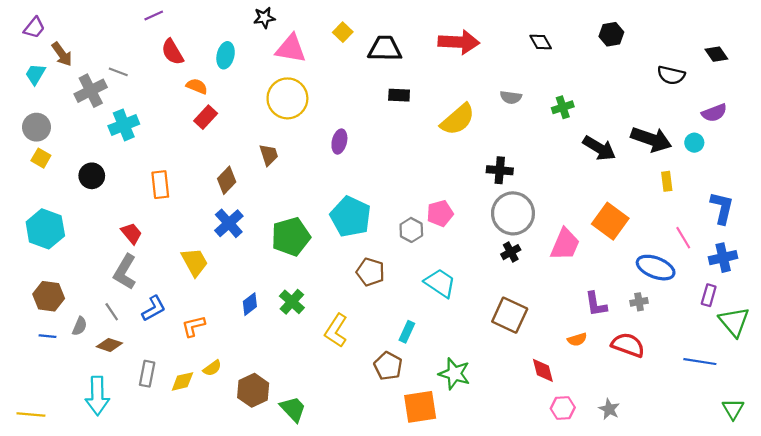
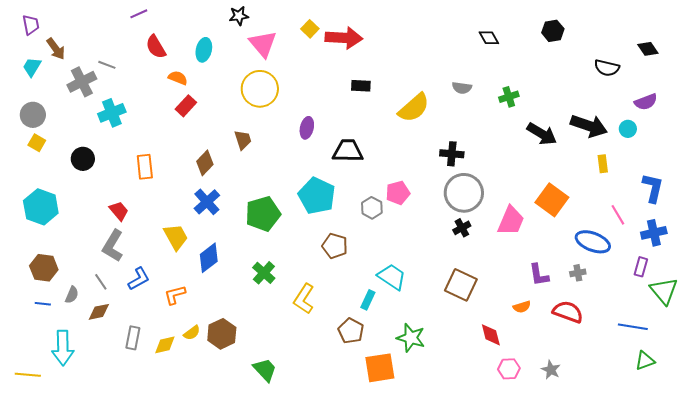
purple trapezoid: (34, 28) -> (31, 25), turned -50
red arrow: (459, 42) -> (344, 38), moved
pink triangle: (291, 49) -> (263, 44), turned 40
black trapezoid: (385, 49) -> (348, 151), moved
cyan trapezoid: (440, 283) -> (392, 277), moved
blue diamond: (250, 304) -> (209, 258), moved, size x1.4
brown diamond: (109, 345) -> (99, 312), turned -30
brown hexagon: (253, 390) -> (222, 334), moved
cyan arrow: (97, 396) -> (63, 348), moved
green triangle: (733, 409) -> (645, 361), moved, turned 40

